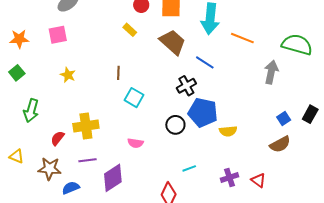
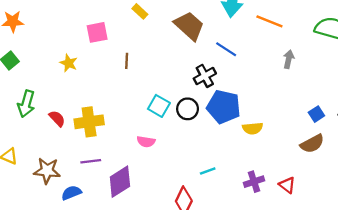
pink square: (58, 35) -> (97, 32), moved
gray arrow: (271, 72) -> (289, 59), moved, size x0.7
cyan square: (134, 98) -> (159, 106), moved
black circle: (175, 125) -> (188, 109), moved
red semicircle: (58, 138) -> (57, 119), moved, turned 98

